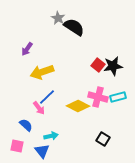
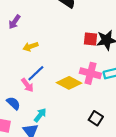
red square: (98, 65) -> (90, 39), turned -32
yellow arrow: (42, 72) -> (31, 47), size x0.6
cyan arrow: (51, 136) -> (40, 115), turned -40

